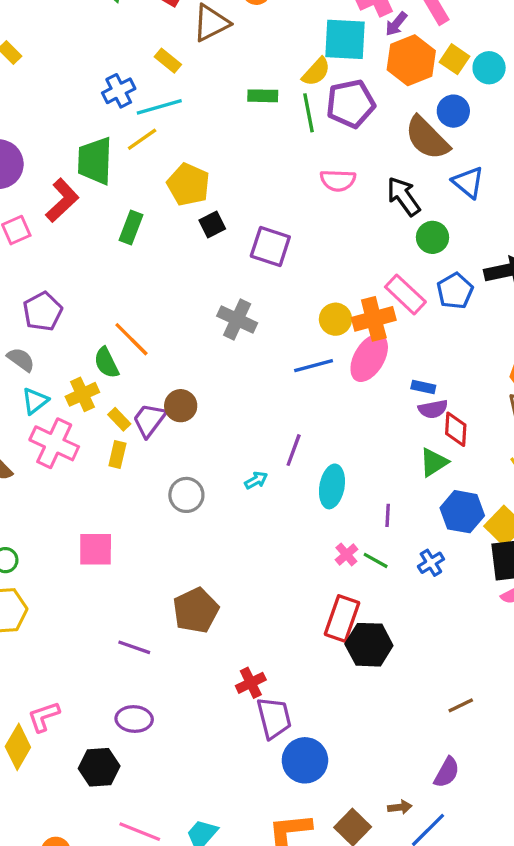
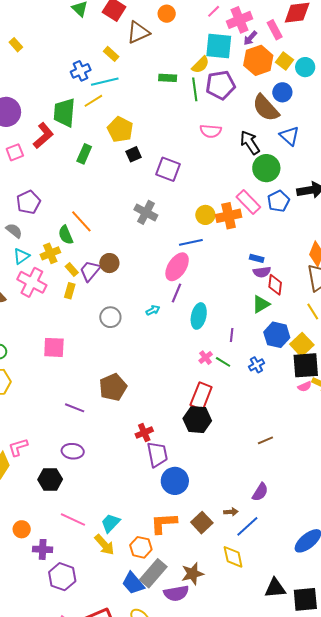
green circle: (433, 237) -> (266, 168), size x1.4
pink ellipse: (369, 358) -> (177, 267), moved
black hexagon: (369, 645) -> (197, 420), moved
brown line: (461, 705) -> (265, 440), moved

